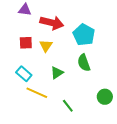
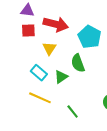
red square: (26, 43) -> (28, 31), moved
green semicircle: (84, 63) -> (78, 63), moved
cyan rectangle: (24, 74) -> (39, 73), moved

